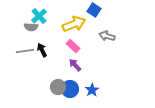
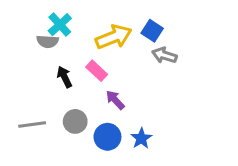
blue square: (94, 10) -> (152, 31), moved
pink rectangle: (73, 46) -> (97, 71), moved
gray line: (25, 51) -> (32, 125), moved
gray circle: (58, 87) -> (75, 121), moved

